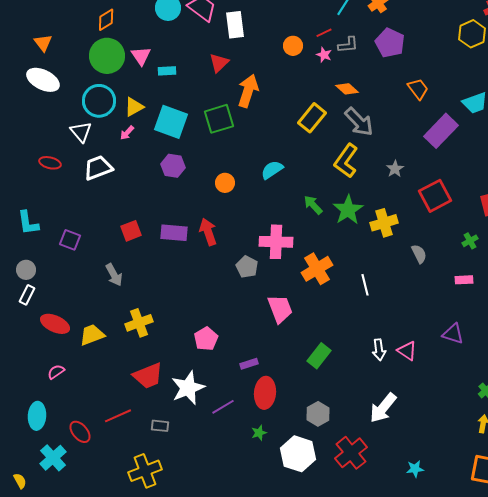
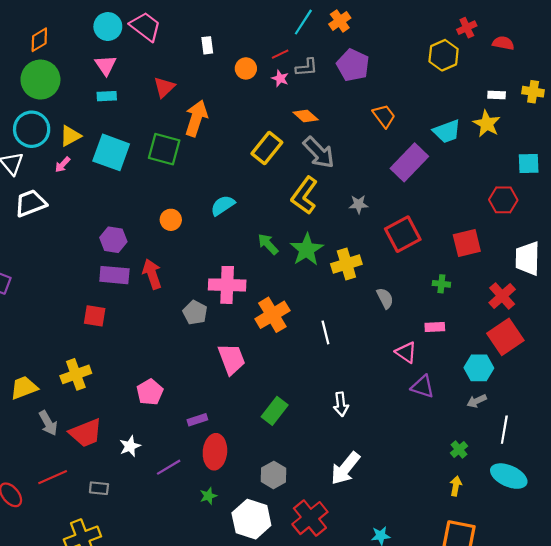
white rectangle: (235, 25) -> (207, 45), moved, size x0.6
pink triangle: (141, 56) -> (106, 65), moved
green square: (219, 119) -> (164, 149), turned 32
purple hexagon: (173, 166) -> (113, 240), moved
gray star: (395, 169) -> (359, 204), turned 30
red square: (131, 231) -> (95, 316), moved, turned 30
green cross: (470, 241) -> (441, 284), turned 35
gray arrow: (114, 275) -> (48, 423), moved
pink triangle: (407, 351) -> (406, 352), moved
white star: (188, 388) -> (130, 446), size x0.6

